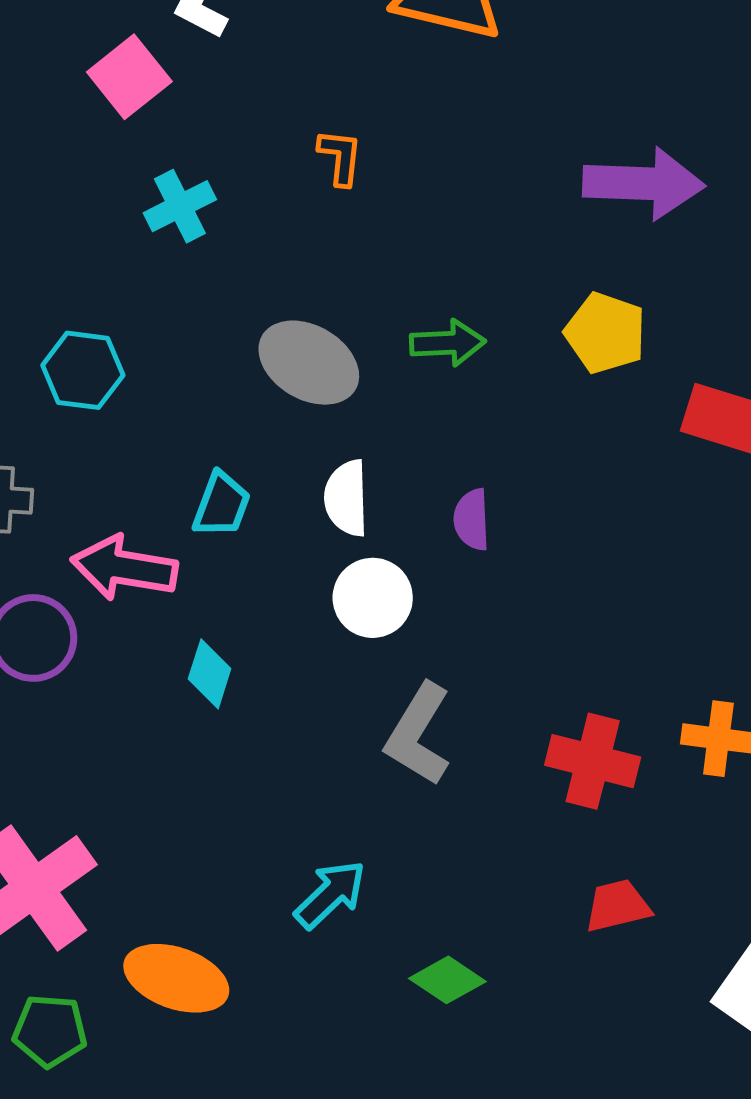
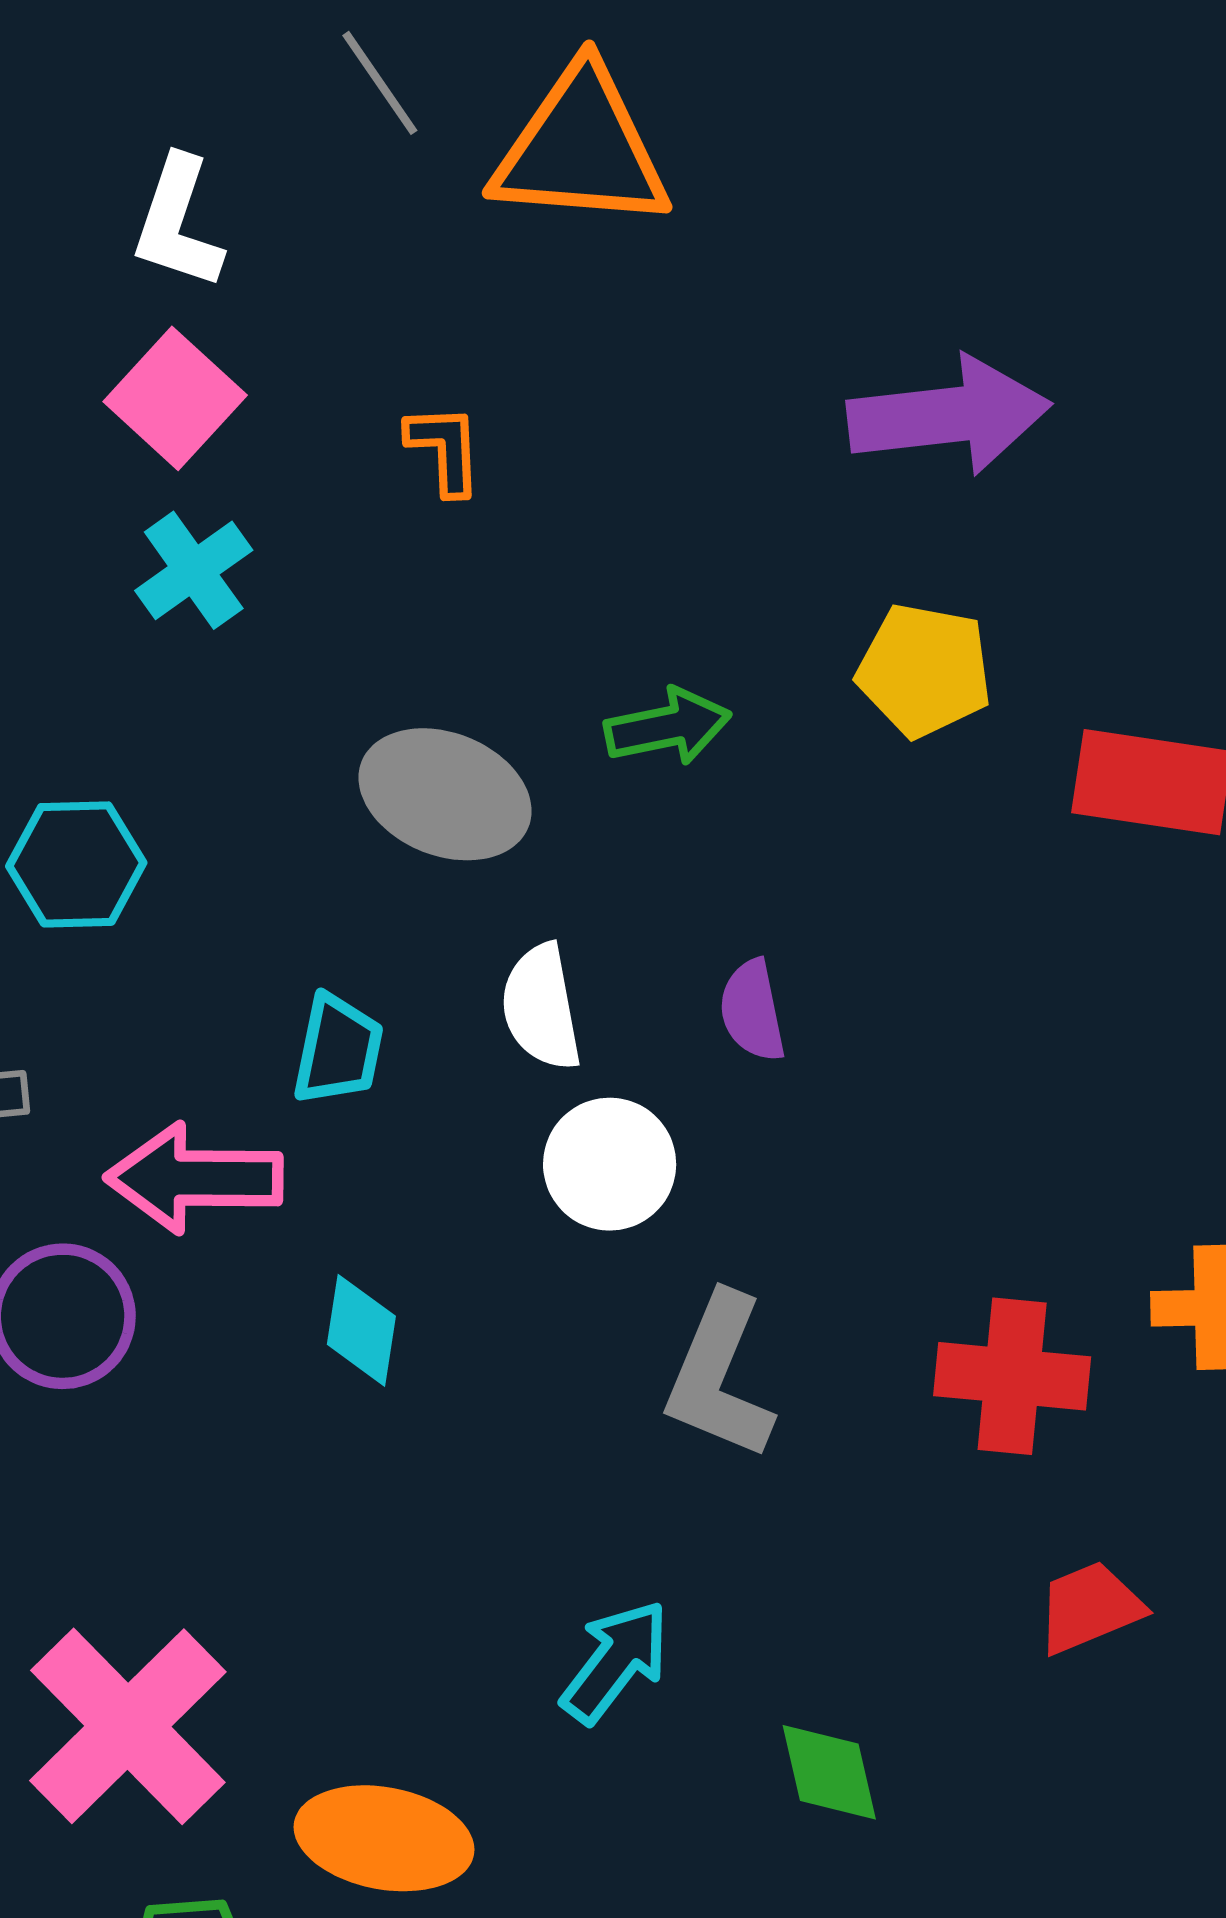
pink square: (129, 77) -> (175, 398), moved
green diamond: (447, 980) -> (829, 1772), turned 52

